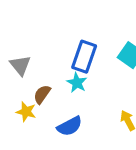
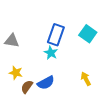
gray triangle: (20, 65) -> (12, 41), turned -42
brown semicircle: (42, 94) -> (27, 87), moved

